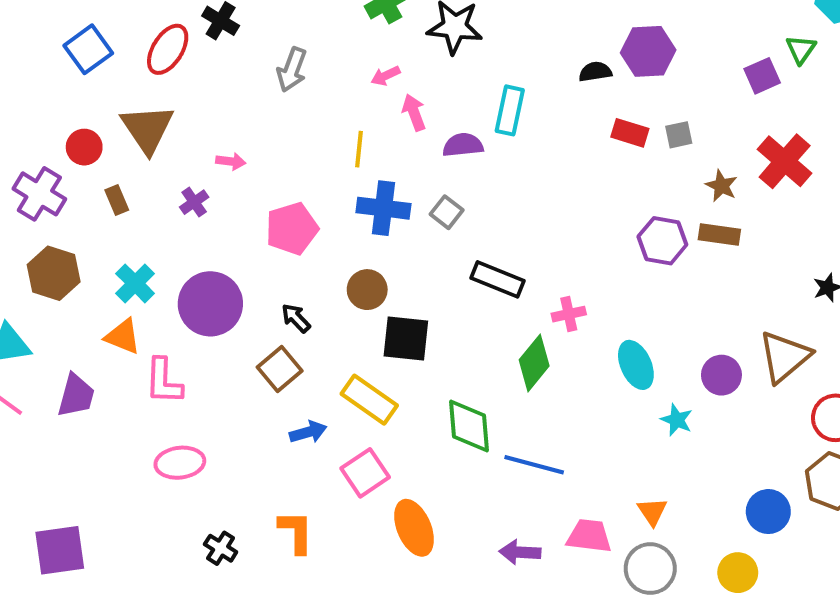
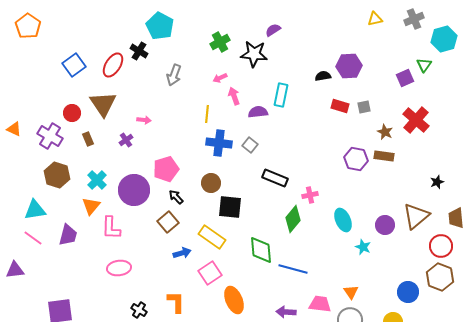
pink pentagon: (292, 229) -> (166, 169), moved
orange triangle: (123, 336) -> (91, 206), turned 48

